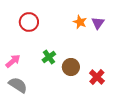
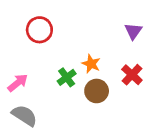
orange star: (80, 22) -> (91, 64), moved
red cross: (97, 77) -> (132, 75), moved

